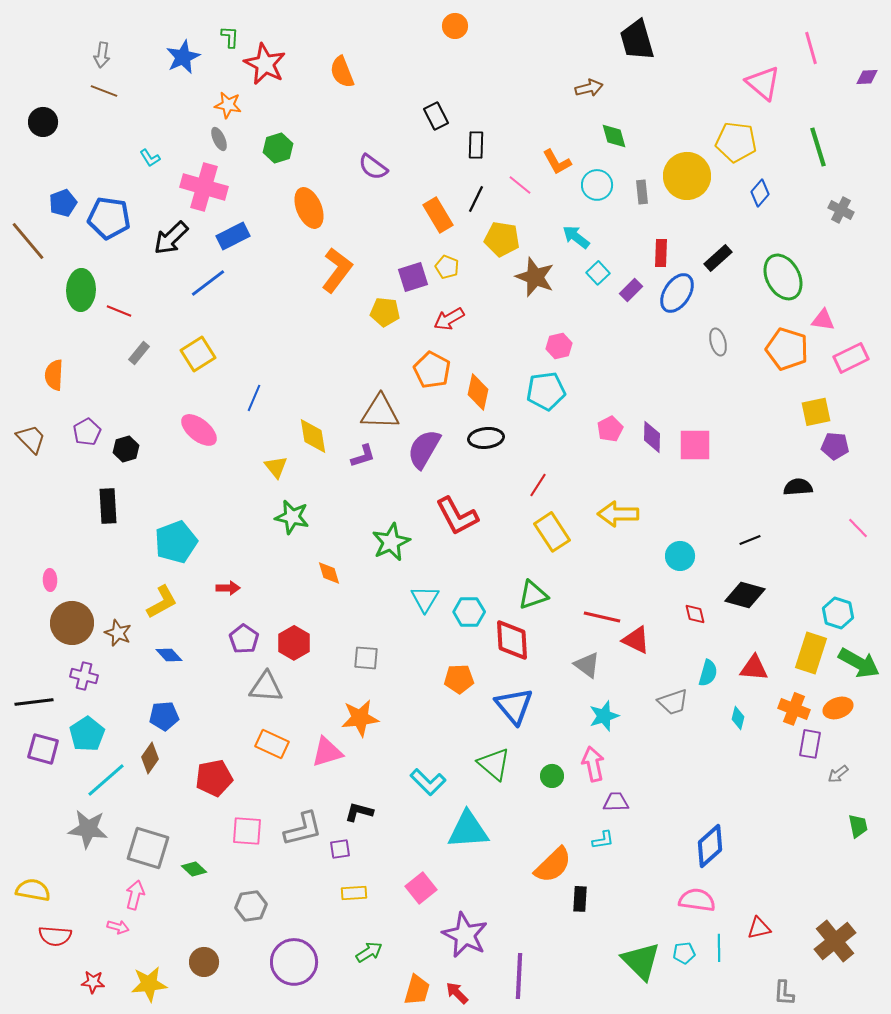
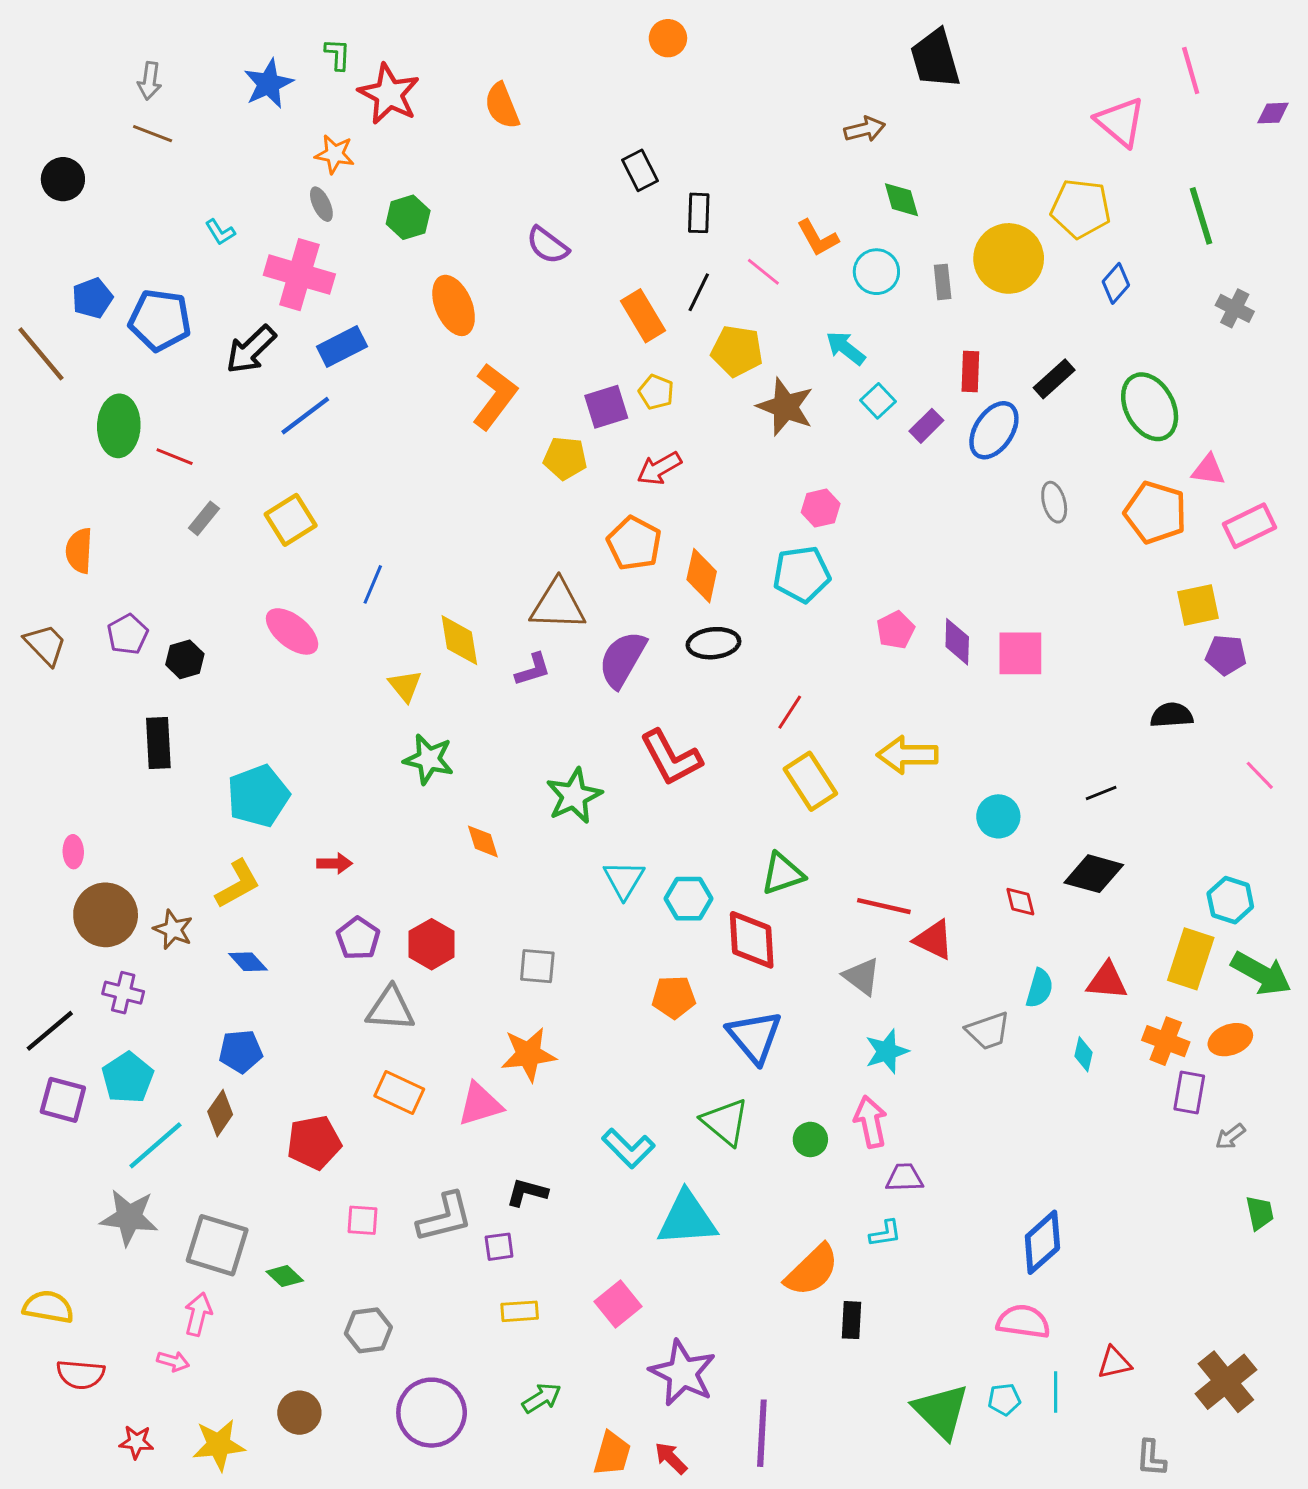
black line: (34, 702) -> (50, 1031), turned -33
pink square: (247, 831) -> (363, 1220), size x0.7

